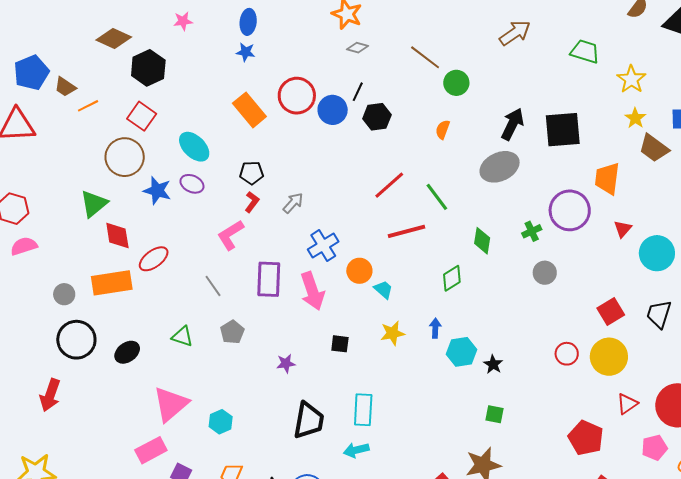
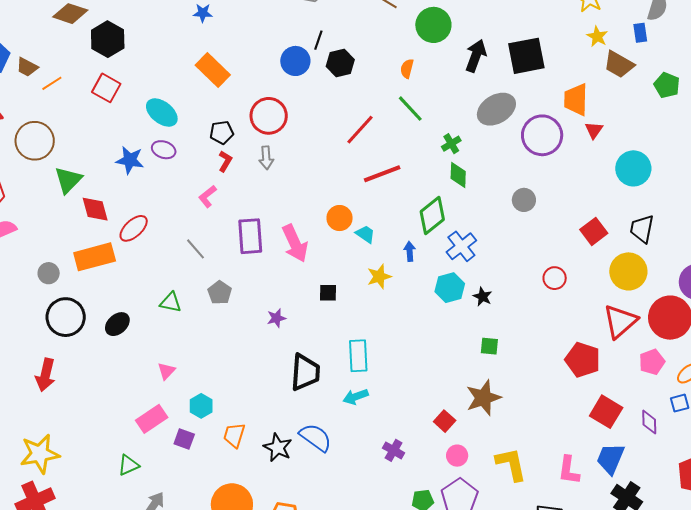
green circle: (456, 83) -> (433, 25), moved, size x1.4
red circle: (297, 96) -> (269, 116), moved
brown circle: (125, 157) -> (35, 141), moved
gray ellipse: (500, 167) -> (496, 109), moved
green line: (437, 197) -> (410, 109), moved
gray arrow: (293, 203) -> (266, 158), turned 140
red triangle: (623, 229) -> (594, 130), moved
green cross: (532, 231) -> (451, 144), moved
pink L-shape: (231, 235) -> (207, 196), size x0.7
blue cross: (323, 246) -> (461, 246), moved
green diamond: (452, 278) -> (432, 215), size x1.4
blue arrow: (435, 328) -> (410, 251), moved
yellow circle: (609, 357) -> (628, 271), moved
pink triangle: (171, 404) -> (166, 371), size x0.5
red triangle: (627, 404) -> (620, 321), size x1.6
cyan hexagon: (221, 422) -> (201, 406), moved

